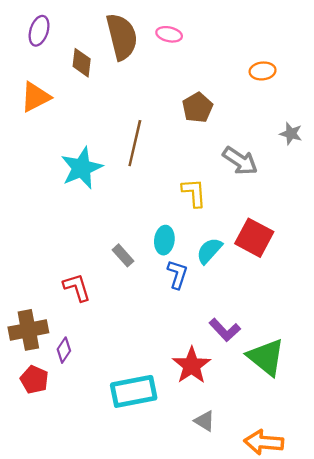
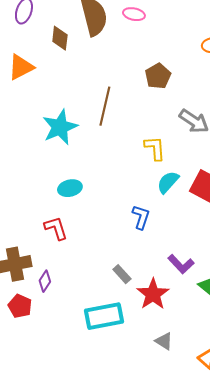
cyan ellipse: (164, 240) -> (70, 188), moved, turned 70
cyan semicircle: (209, 251) -> (168, 182), moved
gray rectangle: (123, 255) -> (122, 274), moved

